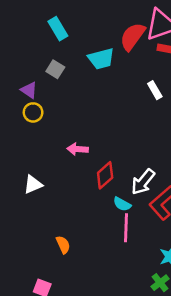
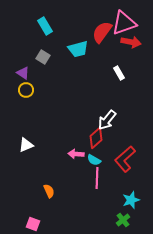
pink arrow: (78, 149) -> (76, 154), moved
red diamond: (105, 175) -> (96, 138), moved
white arrow: (143, 182) -> (107, 120), moved

